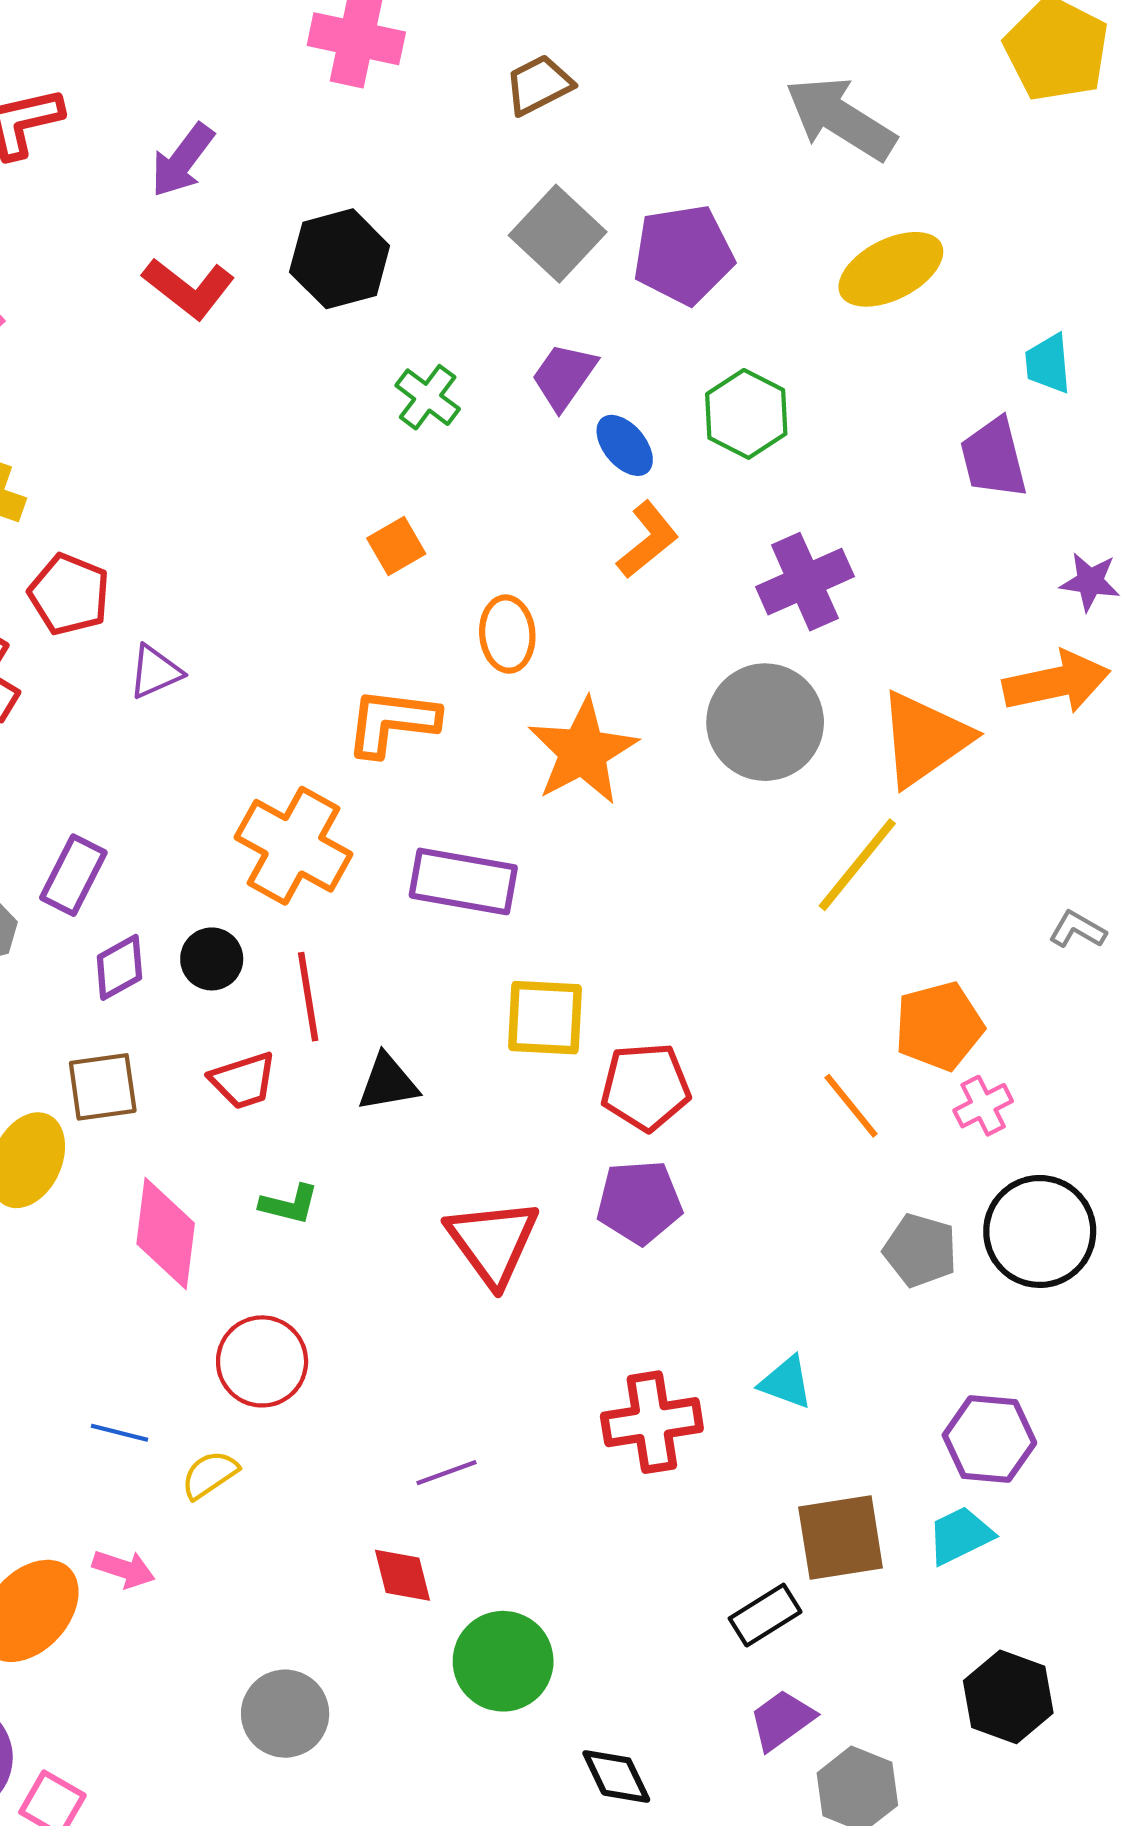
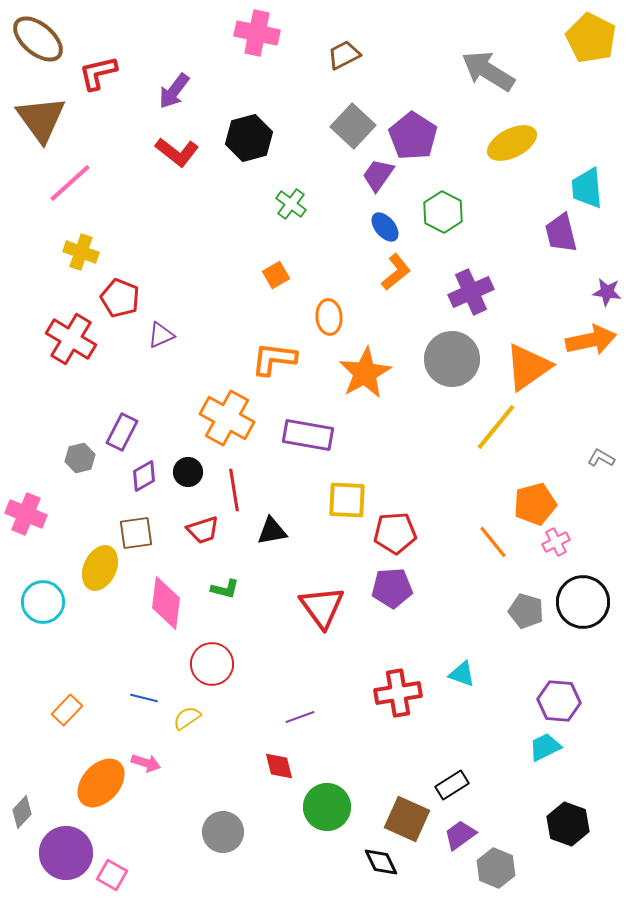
purple pentagon: (683, 255) -> (413, 136), turned -30
cyan trapezoid: (1048, 364) -> (587, 188), size x1.4
purple trapezoid: (564, 376) -> (378, 175), moved
brown square: (841, 1538) -> (407, 819), moved, turned 33

